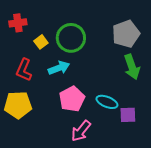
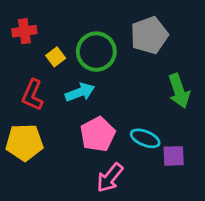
gray pentagon: (126, 34) -> (149, 35), moved

